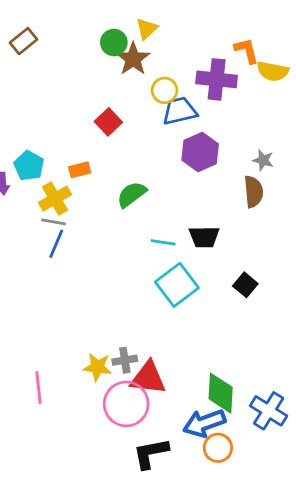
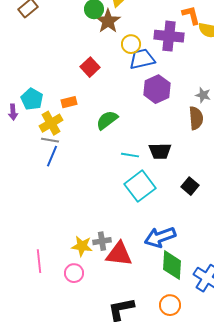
pink circle: (126, 404) -> (74, 273), moved, size x0.6
blue arrow: (204, 423) -> (160, 237), moved

